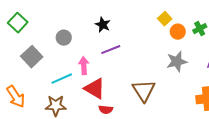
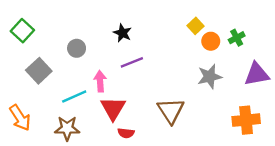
red triangle: (95, 89) -> (113, 108), turned 30

